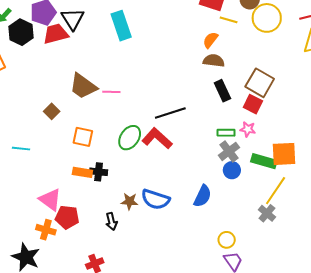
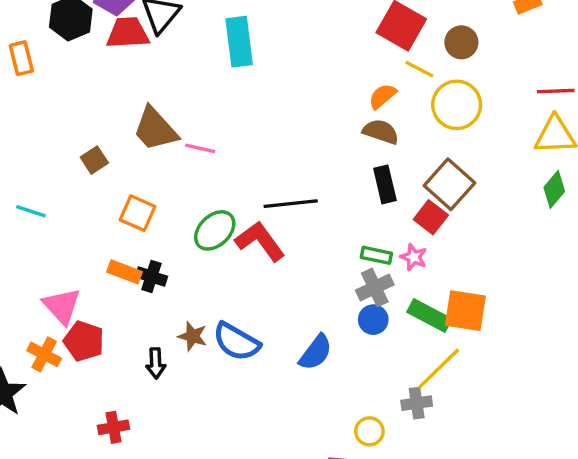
yellow circle: (267, 18) -> (457, 105), moved
gray cross: (267, 213) -> (417, 403), turned 30
yellow circle: (227, 240) -> (369, 431), moved

